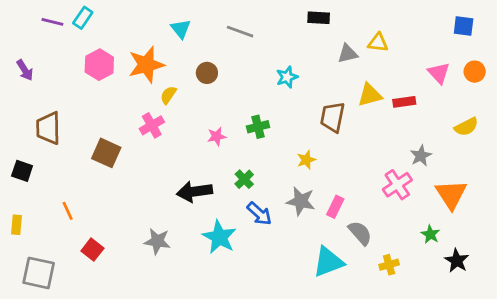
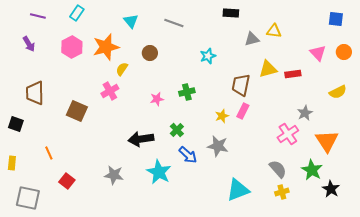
cyan rectangle: (83, 18) -> (77, 13), moved
purple arrow: (25, 70) -> (29, 44), moved
pink rectangle: (335, 207) -> (243, 111), moved
gray semicircle: (360, 233) -> (278, 169), moved
green star: (430, 234) -> (312, 170), size x1.5

